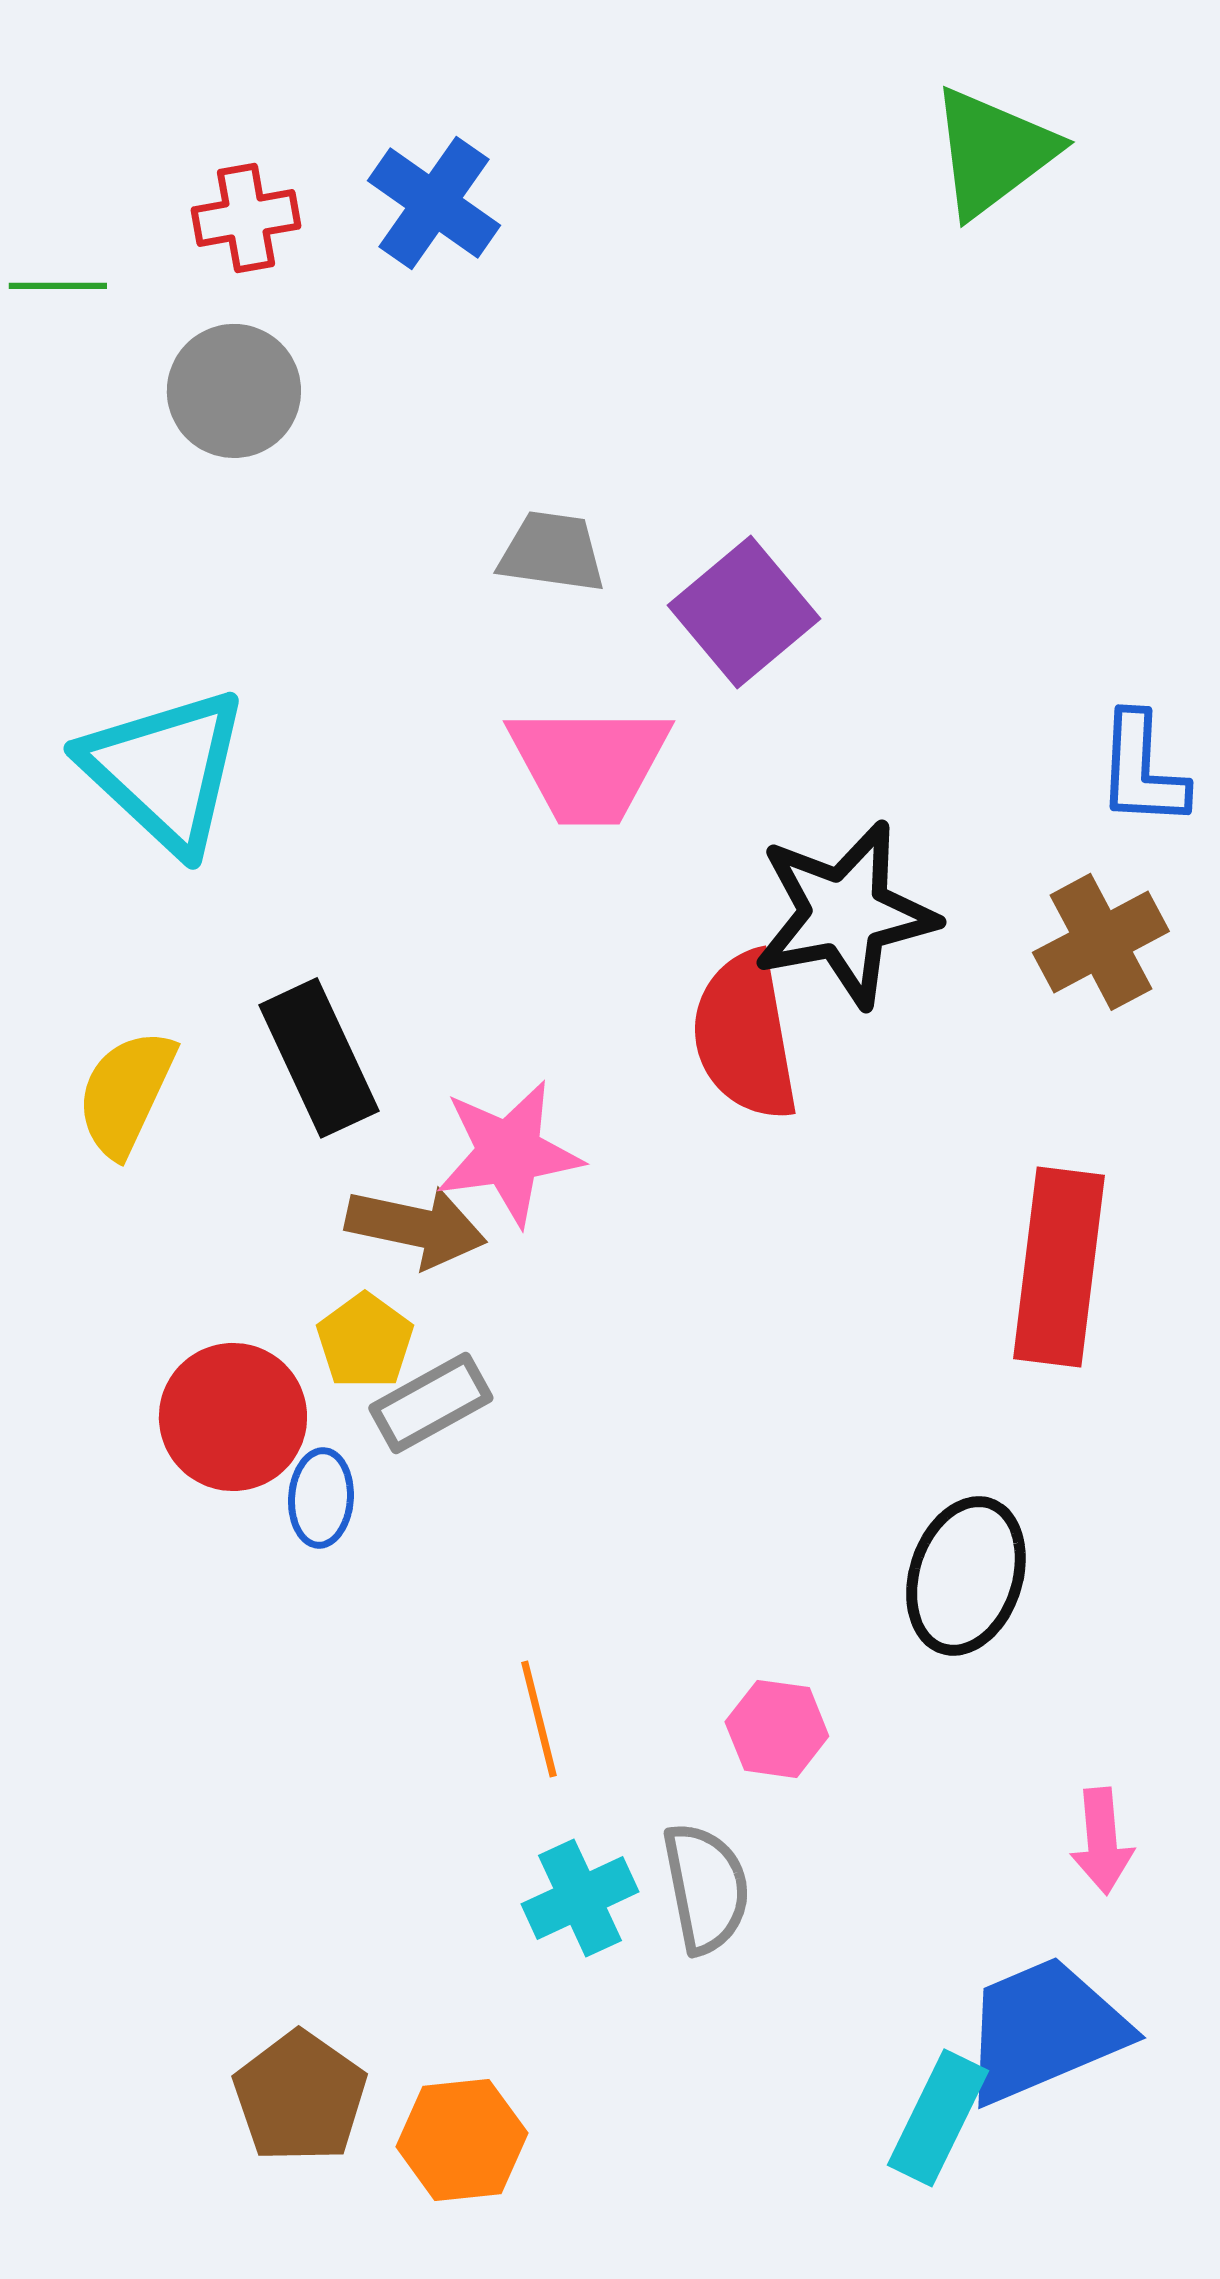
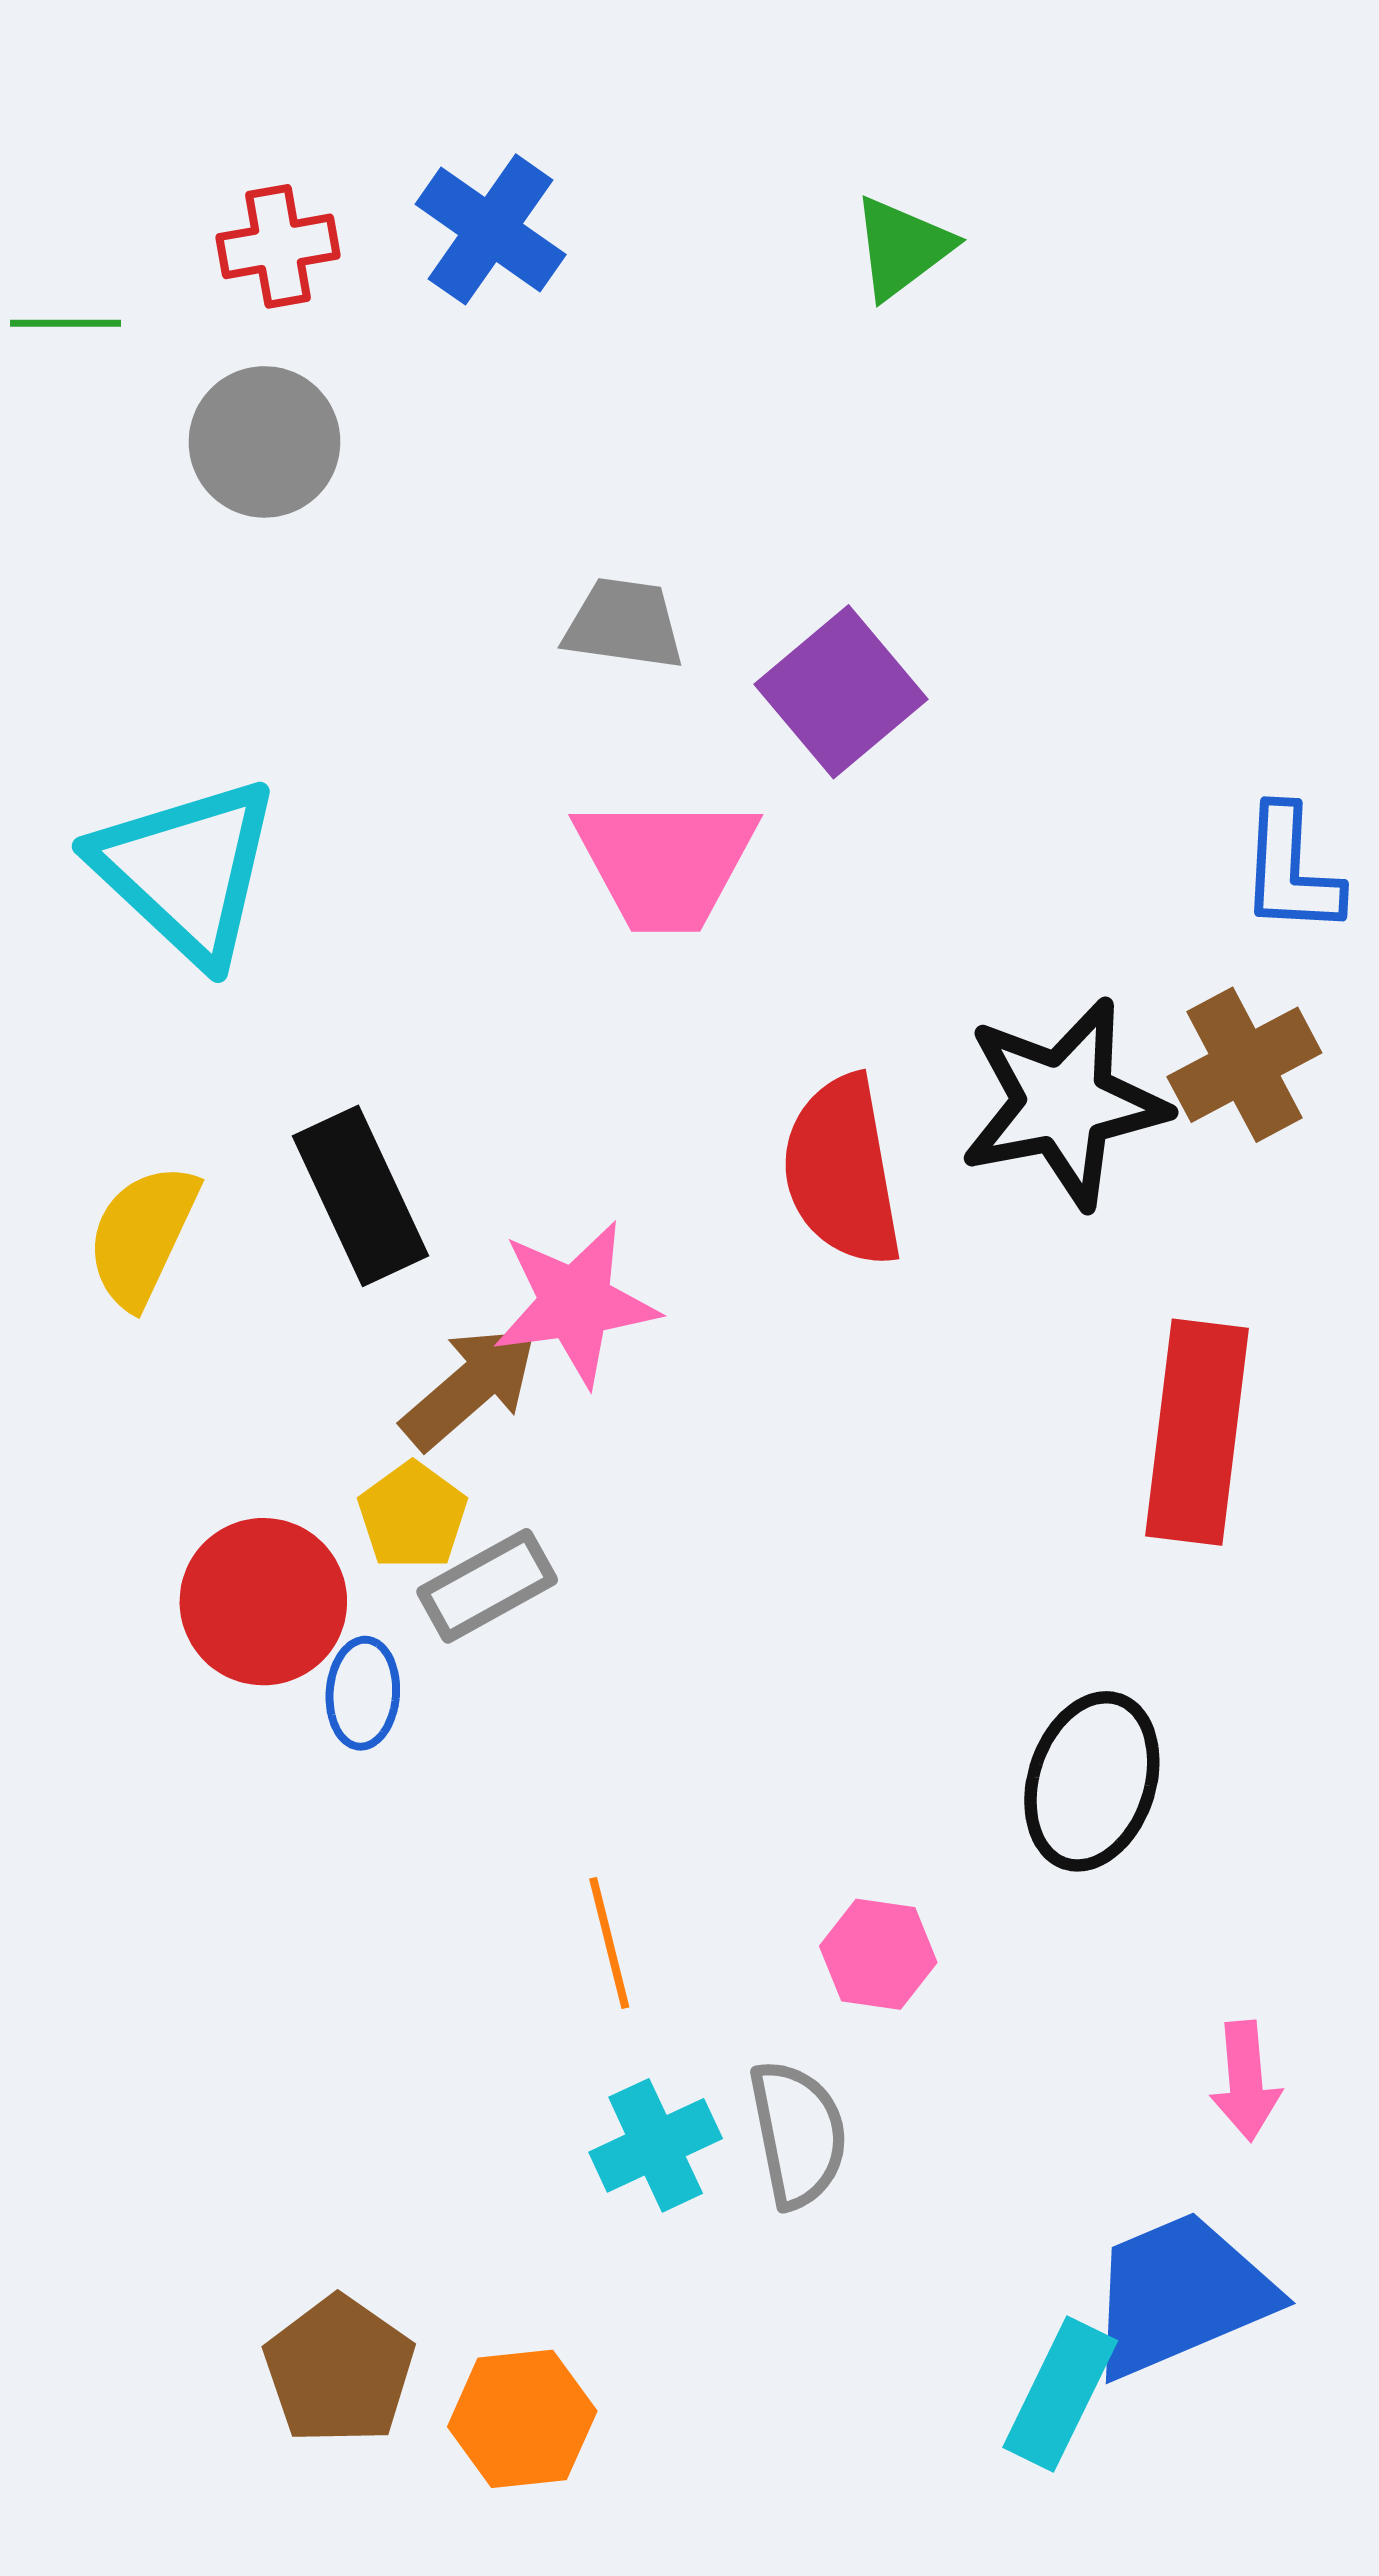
green triangle: (993, 152) -> (902, 248), moved, size x0.7
black star: (845, 914) -> (1064, 1103), moved
brown arrow: (416, 1227) -> (470, 1387), turned -53

